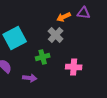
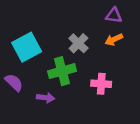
orange arrow: (64, 17) -> (114, 39), moved
green cross: (43, 57) -> (62, 71), size x1.5

